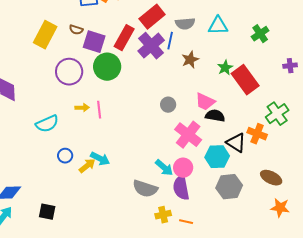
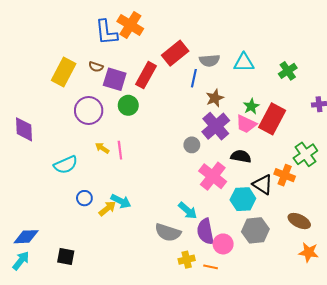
purple cross: (151, 46) -> (216, 126), moved
green circle: (107, 67) -> (128, 105), size x0.7
red rectangle: (245, 80) -> (272, 119), turned 64
pink trapezoid: (205, 102) -> (246, 124), moved
yellow arrow: (82, 108) -> (102, 148), turned -144
pink circle: (183, 168) -> (223, 244), moved

